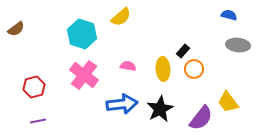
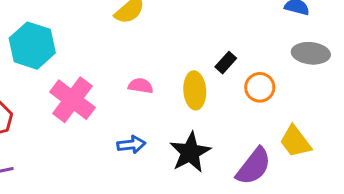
cyan hexagon: (82, 34) -> (32, 46), moved
orange circle: (194, 69) -> (260, 87), moved
blue arrow: (122, 104) -> (131, 145), size x0.6

